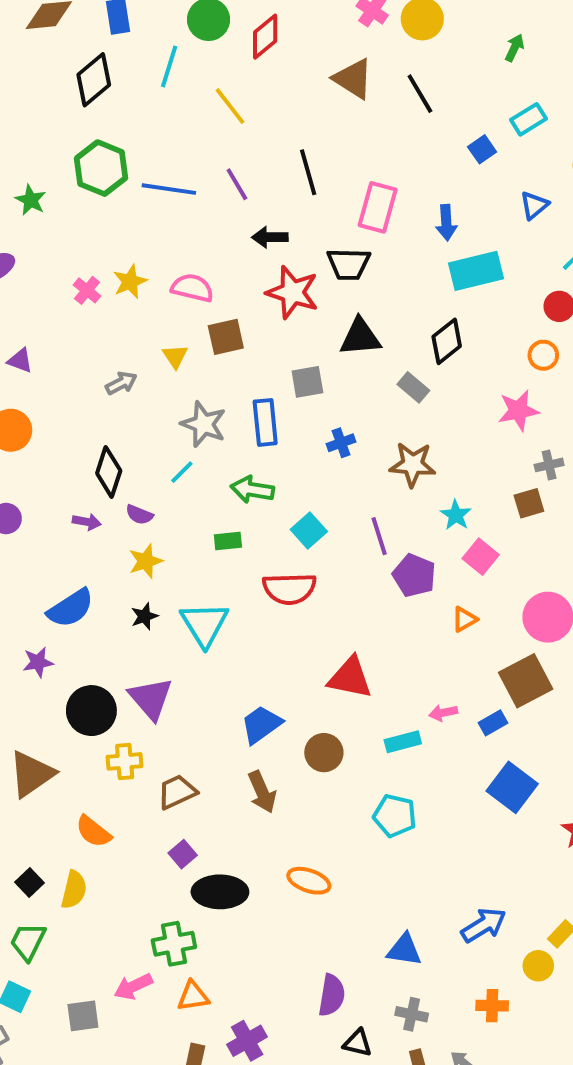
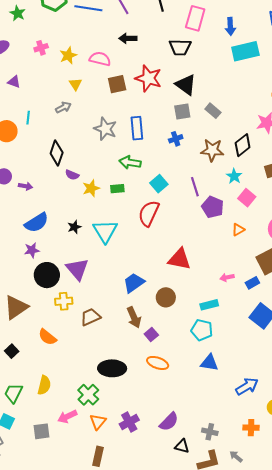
black arrow: (270, 237) -> (128, 38), moved
pink cross: (87, 290) -> (41, 48), moved, turned 32
red star: (292, 292) -> (148, 78), moved
black triangle: (360, 337) -> (186, 85), turned 40
black diamond: (447, 341) -> (243, 145), moved
yellow triangle: (175, 356) -> (75, 84), moved
purple triangle: (20, 361) -> (14, 82), moved
gray square: (307, 382) -> (182, 112), moved
cyan line: (182, 472) -> (28, 118), moved, turned -40
purple arrow: (87, 522) -> (26, 186), moved
yellow star: (146, 561) -> (91, 188), moved
red semicircle: (289, 589) -> (149, 213), turned 116
purple star: (38, 662) -> (32, 250), moved
cyan rectangle: (403, 742) -> (209, 305), moved
purple square: (183, 854) -> (151, 334), moved
black square: (30, 882) -> (12, 351), moved
yellow semicircle: (74, 890) -> (44, 385), moved
green cross: (174, 944) -> (88, 395), turned -35
blue triangle: (404, 950) -> (209, 363), moved
purple semicircle: (332, 995) -> (169, 422), turned 35
orange triangle: (193, 996) -> (98, 422), turned -42
purple cross: (247, 1041) -> (129, 422), moved

